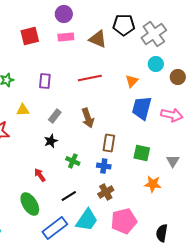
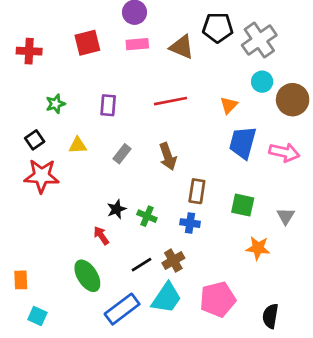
brown circle: (178, 77) -> (293, 100), size x1.5
black star: (51, 141) -> (116, 209), moved
brown cross: (106, 192) -> (173, 261), moved

